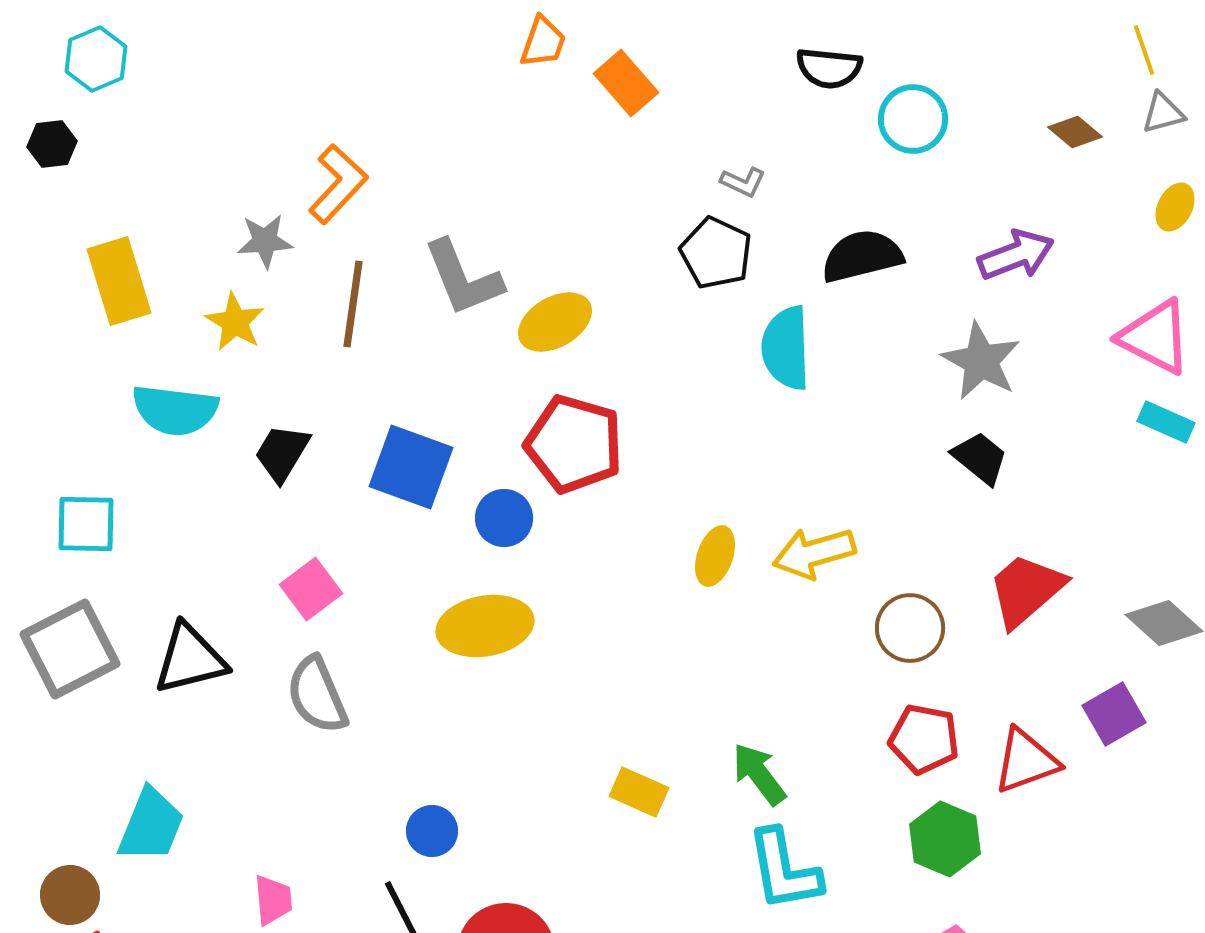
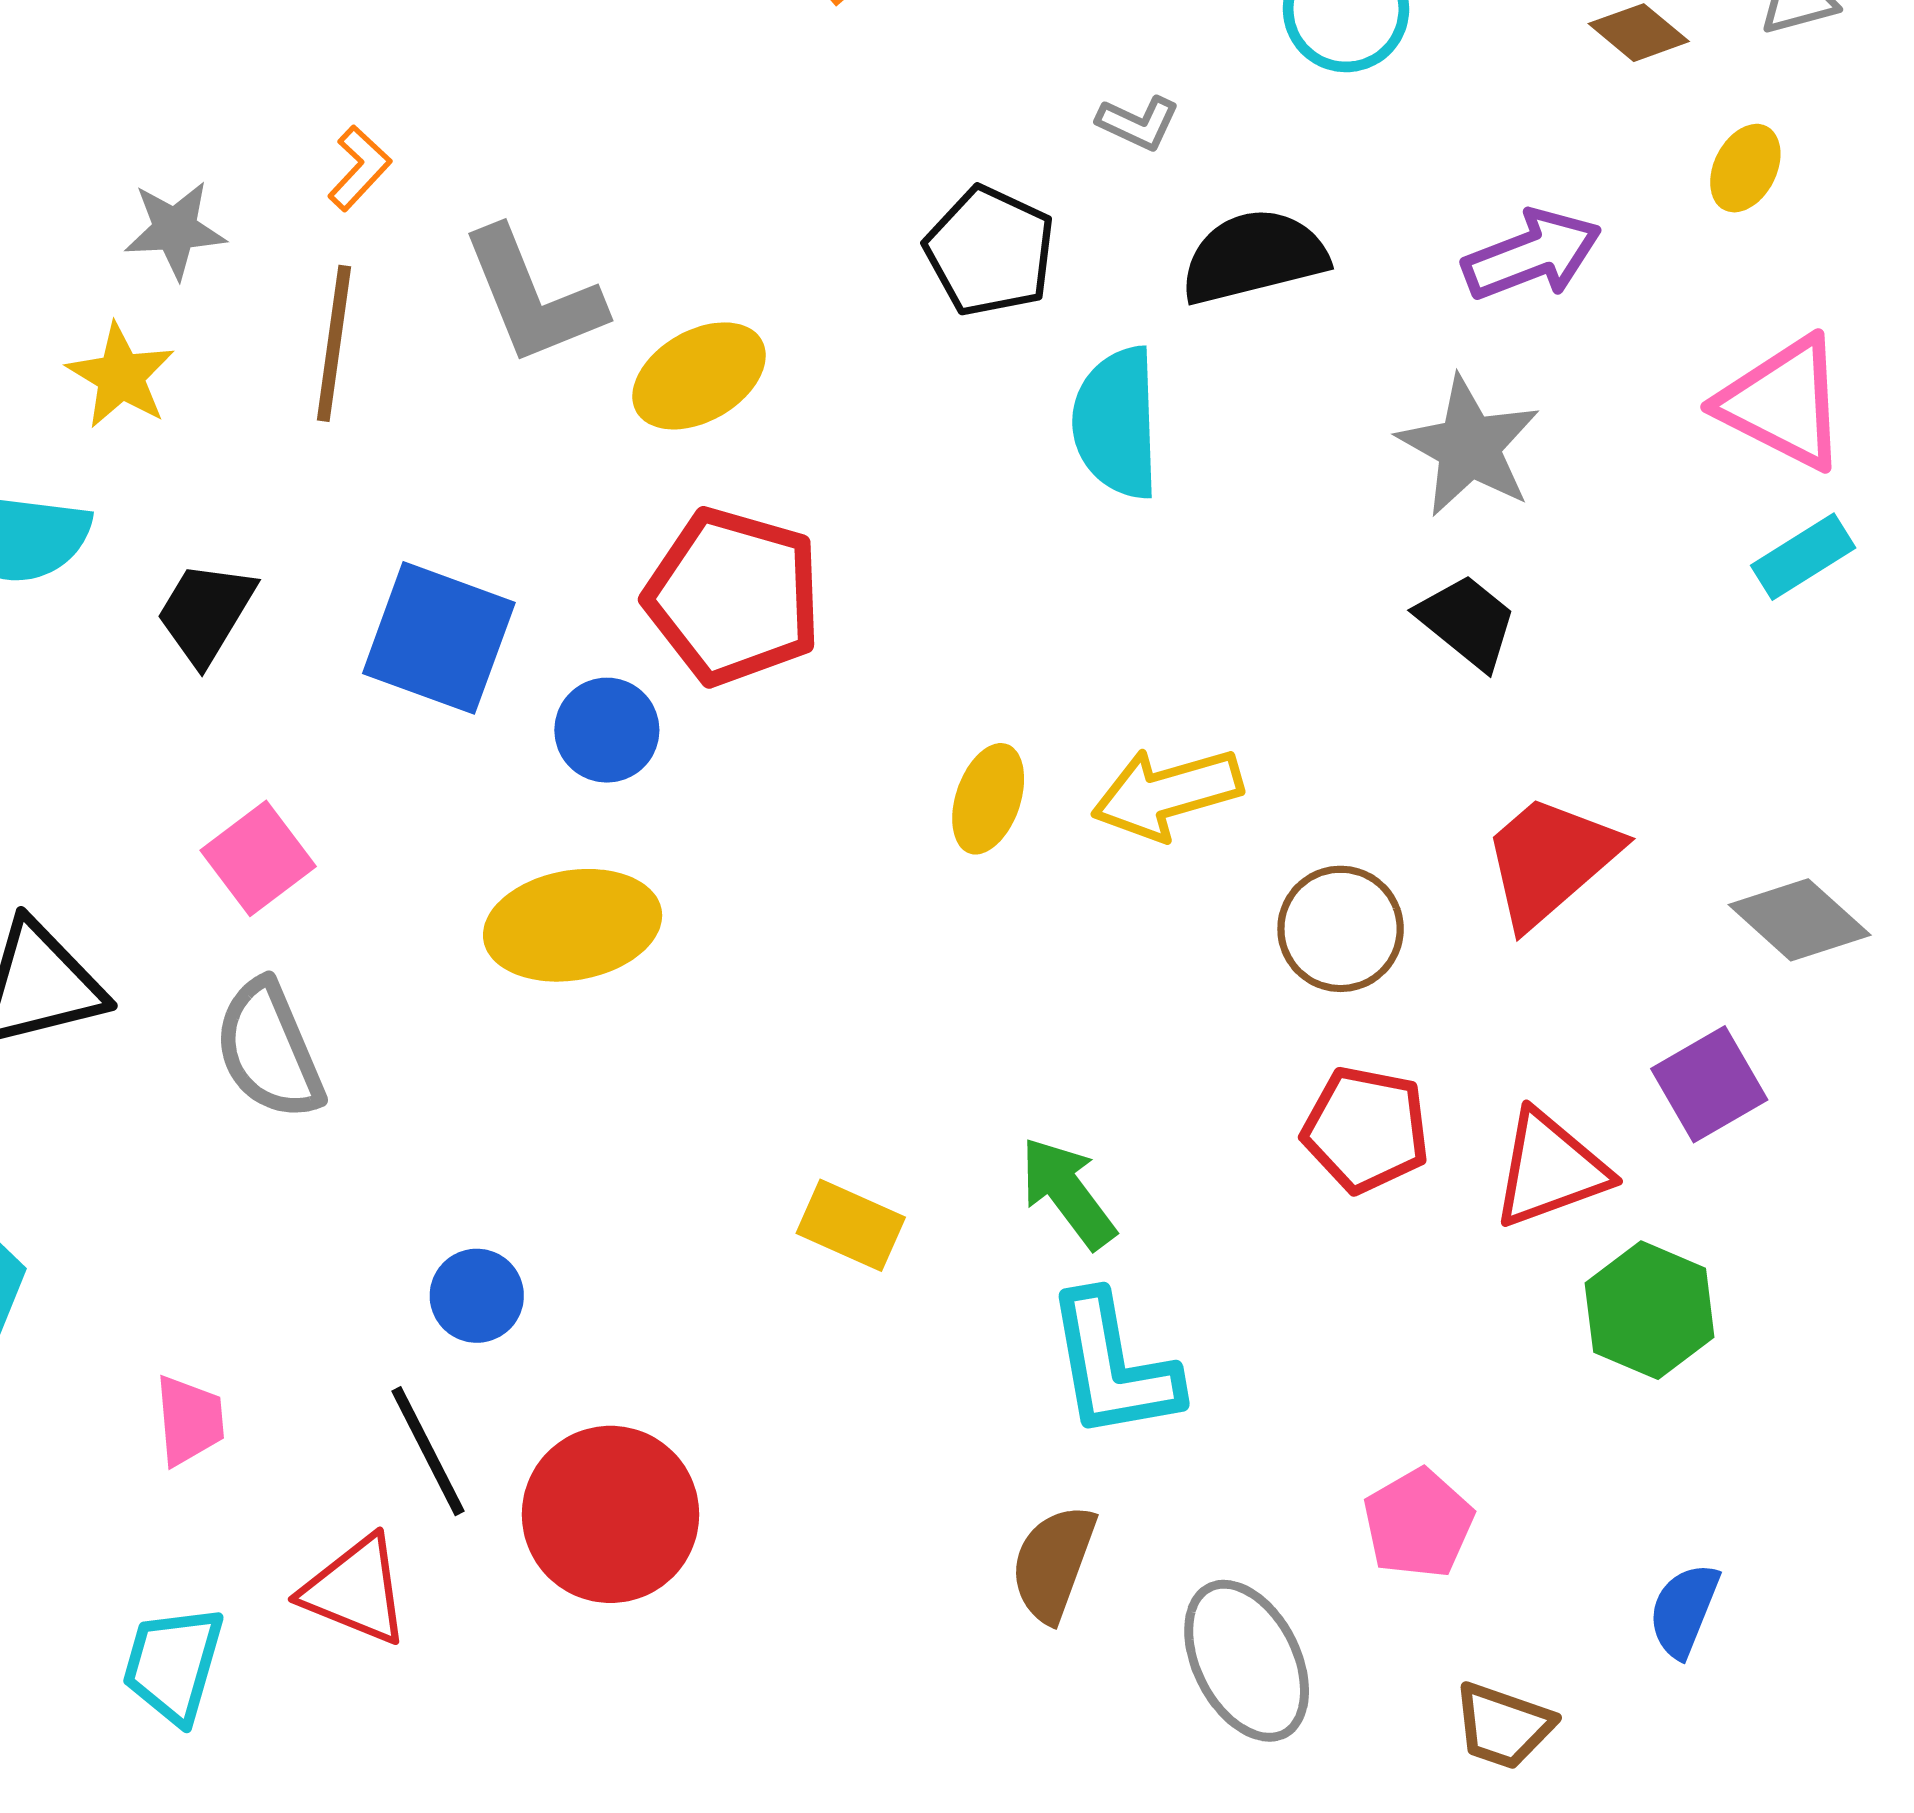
gray L-shape: (743, 182) -> (1138, 123), moved
orange L-shape: (338, 184) -> (359, 168), moved, size x0.6
yellow ellipse: (1175, 207) -> (1745, 168), moved
cyan rectangle: (1166, 422) -> (1803, 557), turned -56
green hexagon: (945, 839) -> (1650, 1310), moved

